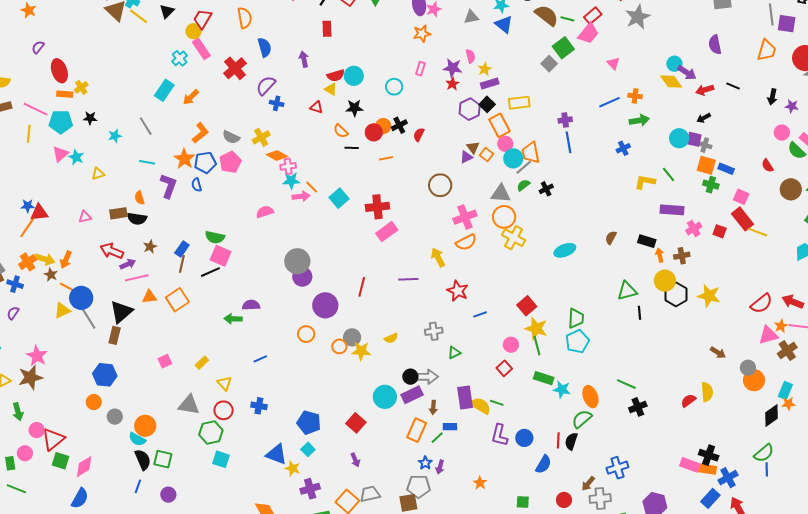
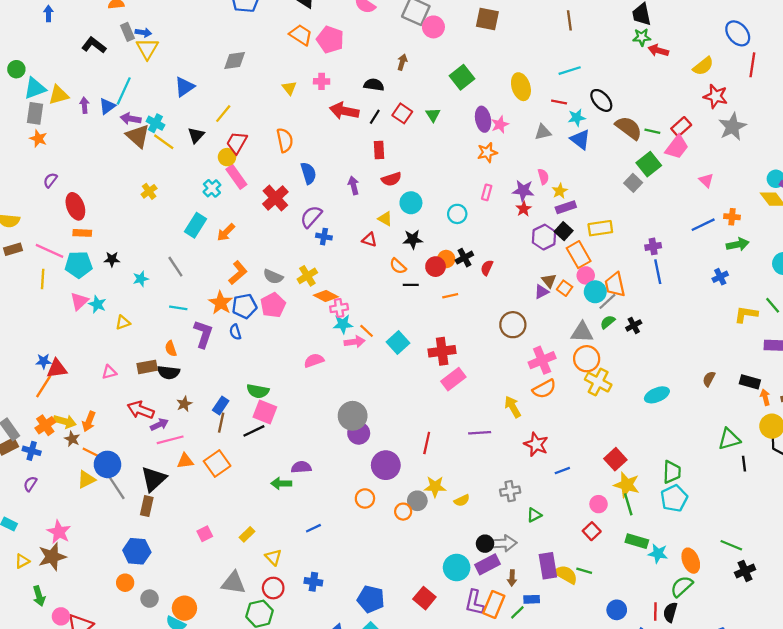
red semicircle: (336, 76) -> (391, 179), moved
yellow cross: (81, 87) -> (149, 191), moved
yellow star: (361, 351) -> (435, 487), moved
purple L-shape: (499, 435) -> (474, 602), moved

